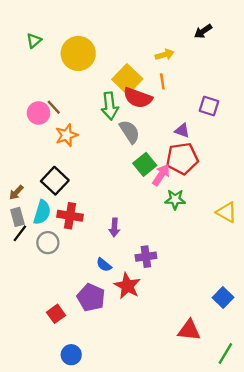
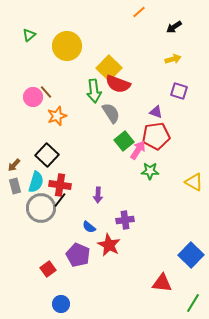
yellow arrow: (165, 55) -> (173, 59), moved
orange line: (162, 81) -> (139, 12), moved, turned 56
black line: (20, 233) -> (60, 200), moved
gray circle: (48, 243) -> (41, 208), size x1.5
blue square: (223, 298) -> (191, 255), size x1.4

